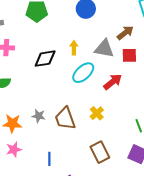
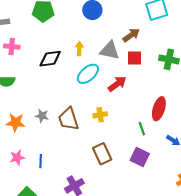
yellow cross: (97, 113) -> (100, 115), turned 32
pink star: (14, 149) -> (17, 158), moved
blue line: (49, 159) -> (41, 161), moved

